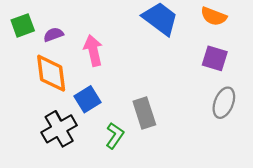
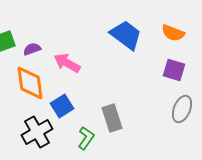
pink arrow: (93, 50) -> (67, 63), turned -48

